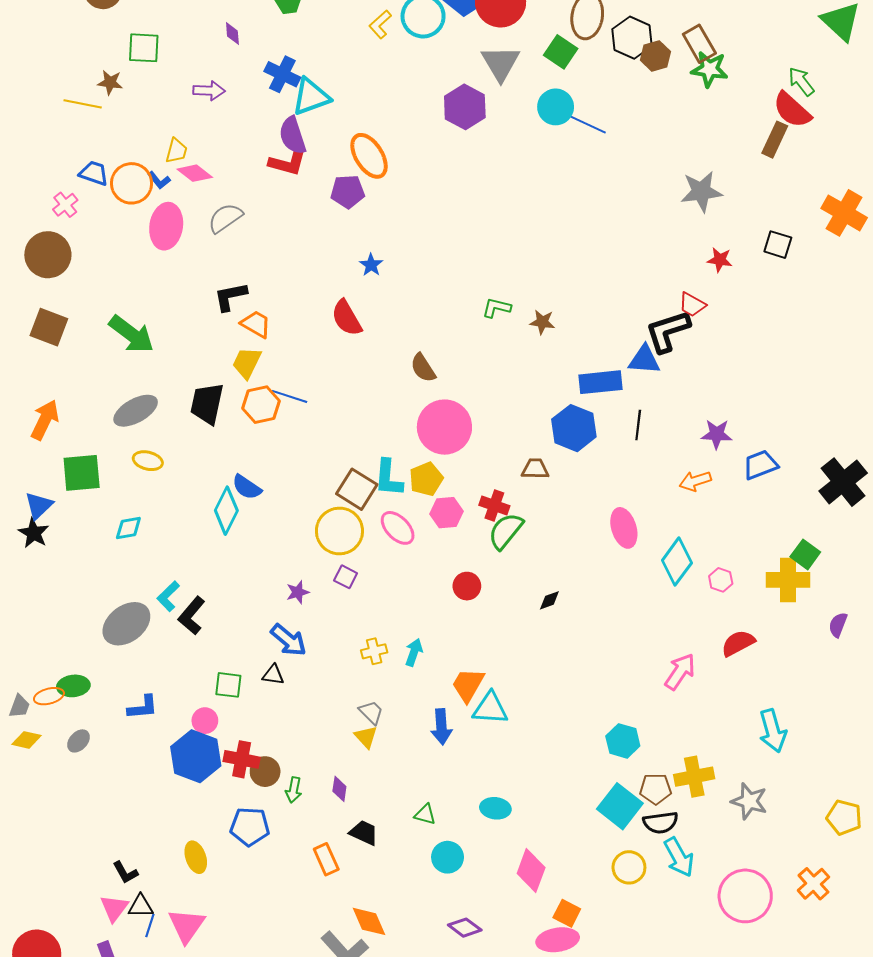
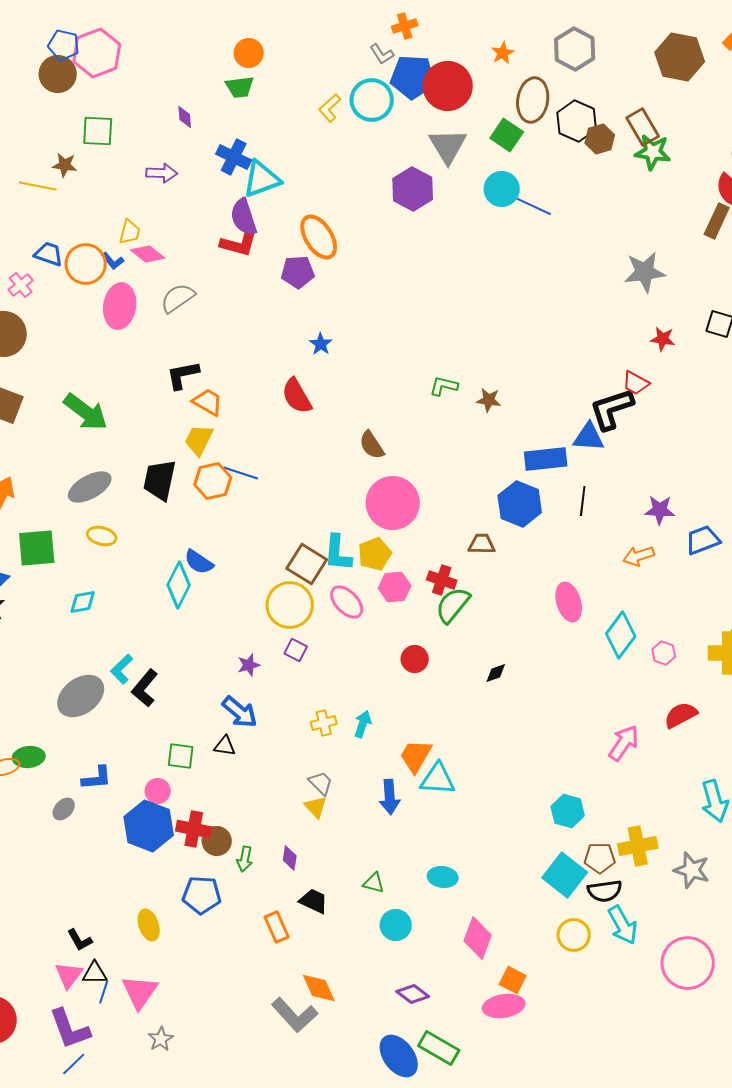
gray ellipse: (78, 741) -> (64, 809), moved

